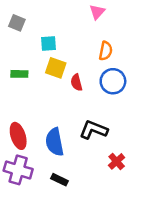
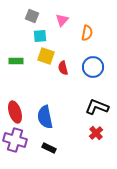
pink triangle: (97, 12) -> (62, 20), moved
gray square: (17, 23) -> (32, 16), moved
orange semicircle: (106, 51) -> (87, 33), moved
black L-shape: (93, 130) -> (97, 107), moved

